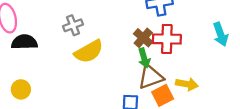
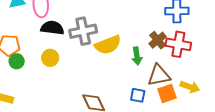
gray cross: (73, 25) -> (83, 31), moved, size x1.5
green arrow: (144, 58) -> (137, 56), moved
yellow circle: (21, 89) -> (50, 58), moved

